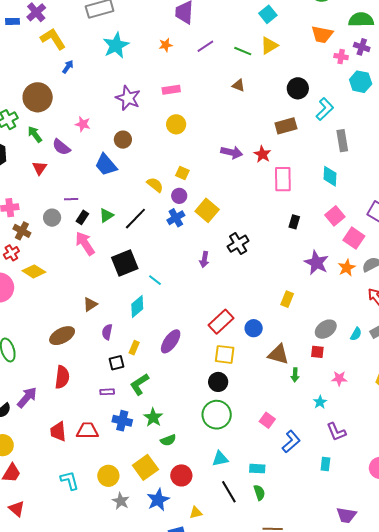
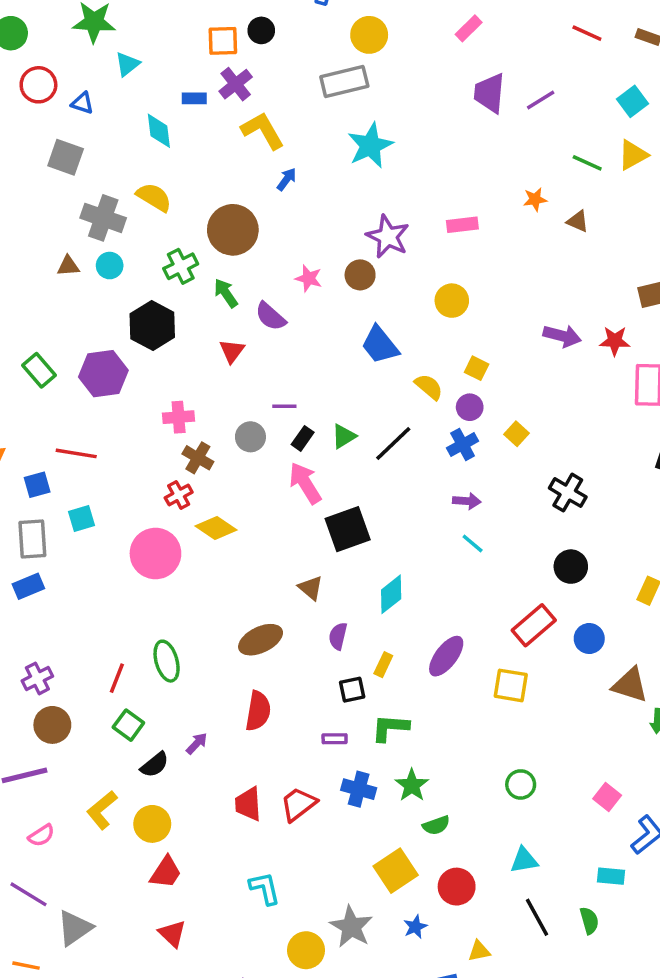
orange star: (166, 45) -> (535, 199), moved
purple line: (205, 46) -> (541, 100), moved
yellow circle: (176, 124) -> (452, 301), moved
brown circle: (123, 140) -> (360, 275), moved
red star: (262, 154) -> (615, 341), turned -30
blue trapezoid: (106, 165) -> (380, 345), moved
yellow square: (207, 210) -> (517, 434), size x0.6
black cross: (238, 244) -> (568, 493), turned -30
purple arrow: (204, 260) -> (467, 501), moved, turned -98
black square: (125, 263) -> (348, 529), moved
cyan line: (155, 280) -> (473, 544), moved
brown triangle: (90, 304) -> (311, 588), turned -49
yellow square: (225, 354) -> (511, 685), moved
black circle: (218, 382) -> (571, 567), moved
green L-shape: (139, 384) -> (390, 728), turned 35
purple arrow: (27, 397) -> (197, 743), size x0.6
green circle: (217, 415) -> (521, 784), size x0.6
red trapezoid: (87, 431) -> (298, 804), turned -40
cyan rectangle: (257, 469) -> (611, 876), moved
yellow circle: (108, 476) -> (306, 950), moved
blue star: (158, 500) -> (415, 927), size x0.6
gray star: (121, 501) -> (351, 927), size x1.4

